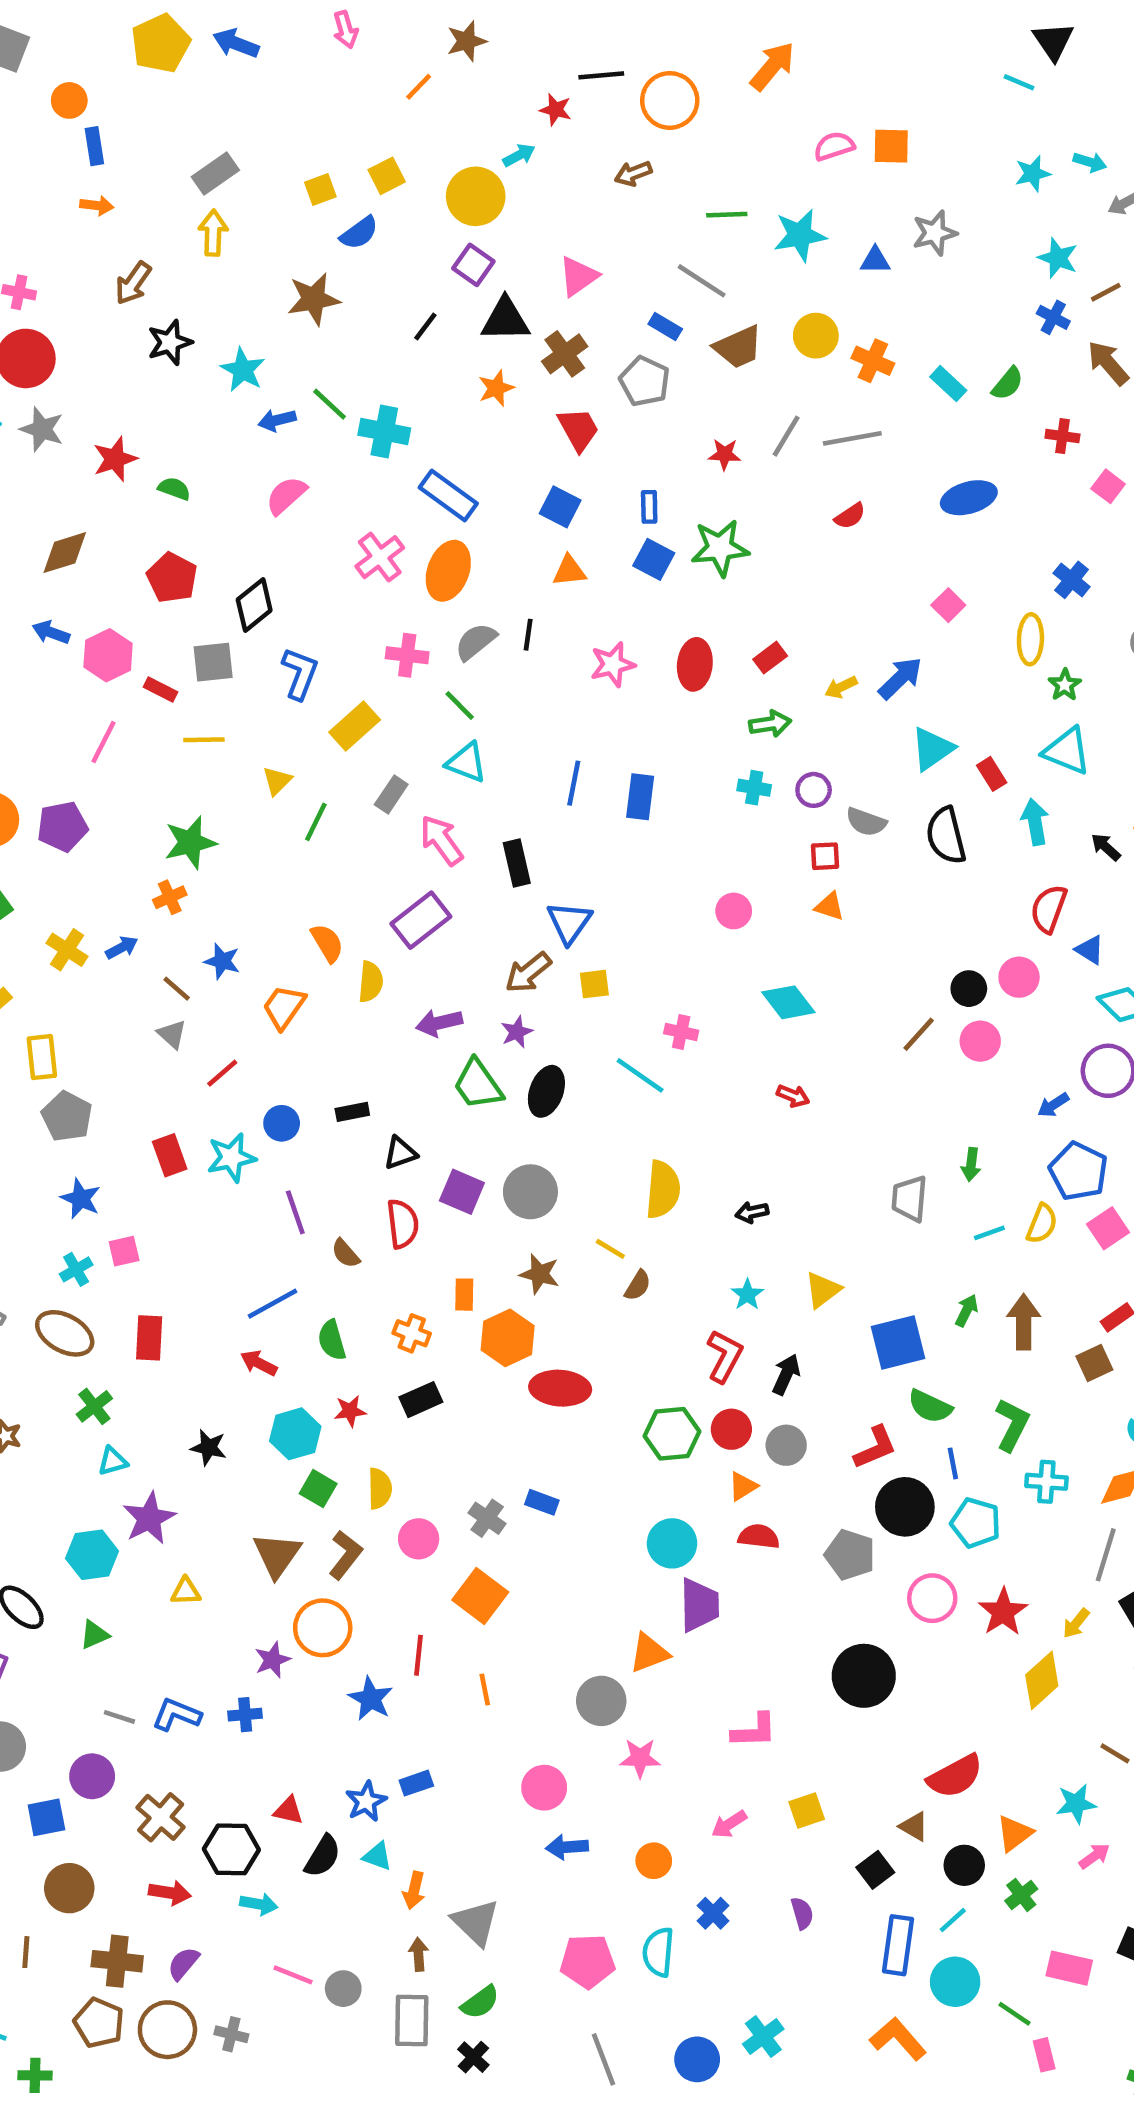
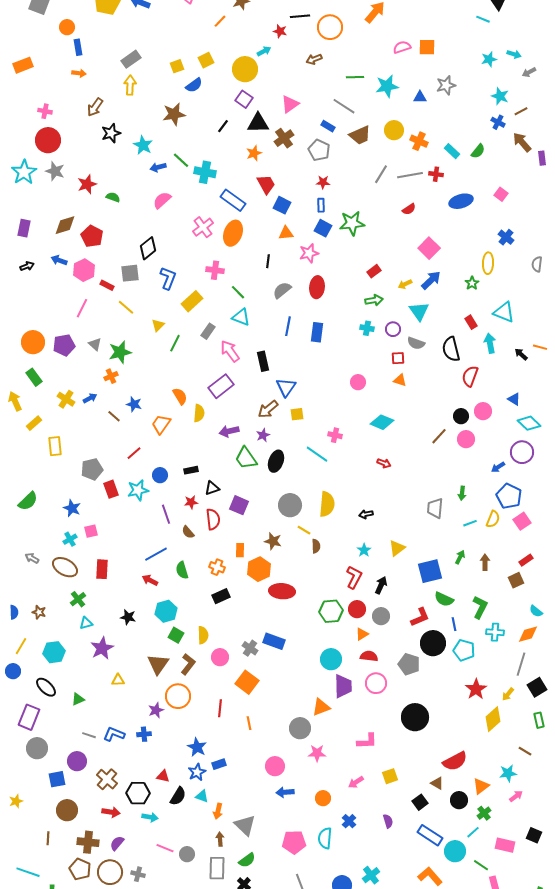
red trapezoid: (578, 429) -> (266, 184), moved
red cross: (1062, 436) -> (436, 174), moved
red star: (725, 454) -> (323, 182), moved
pink square: (1108, 486) -> (501, 194), moved
red pentagon: (172, 578) -> (92, 236), moved
pink square: (948, 605) -> (429, 248), moved, size x1.5
gray semicircle: (476, 642) -> (282, 290), moved
pink star: (613, 664) -> (309, 253), moved
red ellipse: (695, 664) -> (317, 287), moved
green star: (1065, 685) -> (472, 283), moved
yellow line: (204, 740) -> (126, 307), turned 42
cyan triangle: (932, 749) -> (419, 311), moved, turned -30
red semicircle: (1049, 909) -> (470, 376), moved
cyan diamond: (788, 1002) -> (382, 422), turned -30
gray triangle: (172, 1034) -> (95, 344), moved
gray pentagon: (67, 1116) -> (92, 469), moved, turned 30
gray circle: (530, 1192) -> (290, 505), moved
brown semicircle: (638, 1285) -> (316, 546), turned -32
brown arrow: (1024, 1322) -> (485, 562), size x0.7
red star: (350, 1411) -> (191, 502), moved
blue rectangle: (542, 1502) -> (274, 641), size x1.5
cyan hexagon: (92, 1555) -> (54, 652), moved
pink circle: (932, 1598) -> (376, 683), moved
blue star: (371, 1699) -> (197, 747), moved
cyan line: (953, 1920) -> (473, 832), moved
blue rectangle: (898, 1945) -> (430, 835), turned -65

